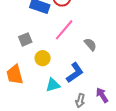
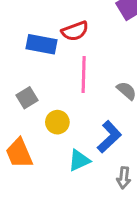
pink line: (64, 30) -> (84, 75), turned -30

